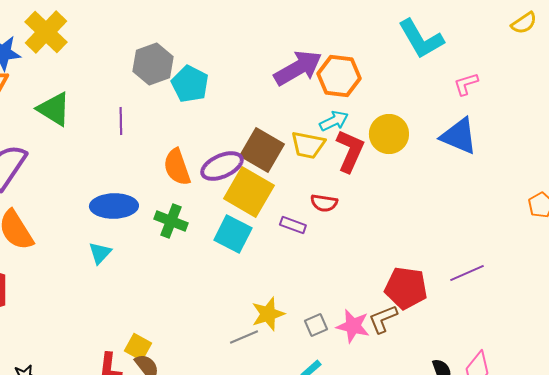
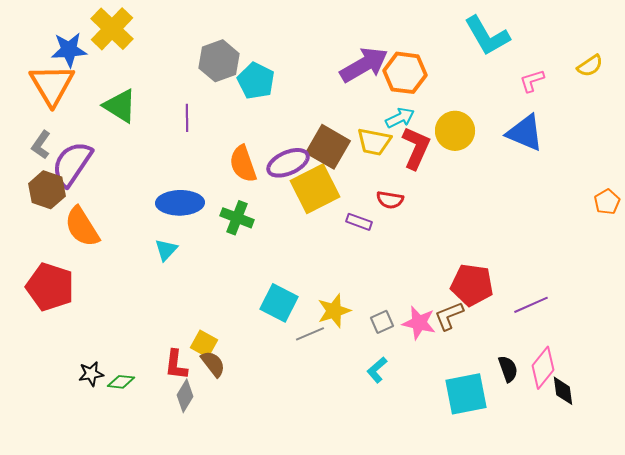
yellow semicircle: (524, 23) -> (590, 66), moved
yellow square: (249, 192) -> (315, 189), turned 33
cyan square: (233, 234) -> (279, 303), moved
purple line: (467, 273) -> (531, 305), moved

